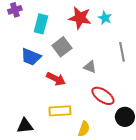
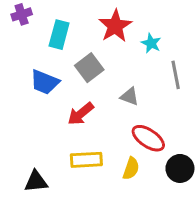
red star: (80, 18) -> (115, 26), turned 30
cyan star: (105, 18) -> (151, 43), moved
red arrow: (56, 79) -> (81, 114), turned 114
yellow semicircle: (84, 129) -> (131, 168), moved

